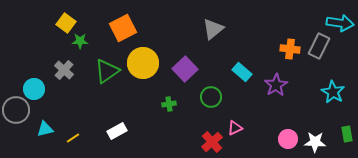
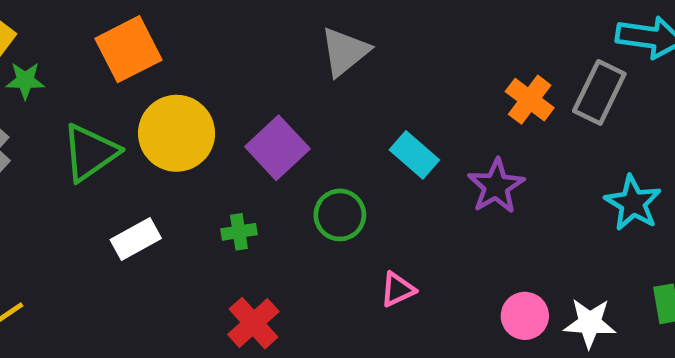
orange cross: (290, 49) -> (530, 100), turned 30
white rectangle: (117, 131) -> (136, 239), moved
red cross: (212, 142) -> (253, 323), moved

